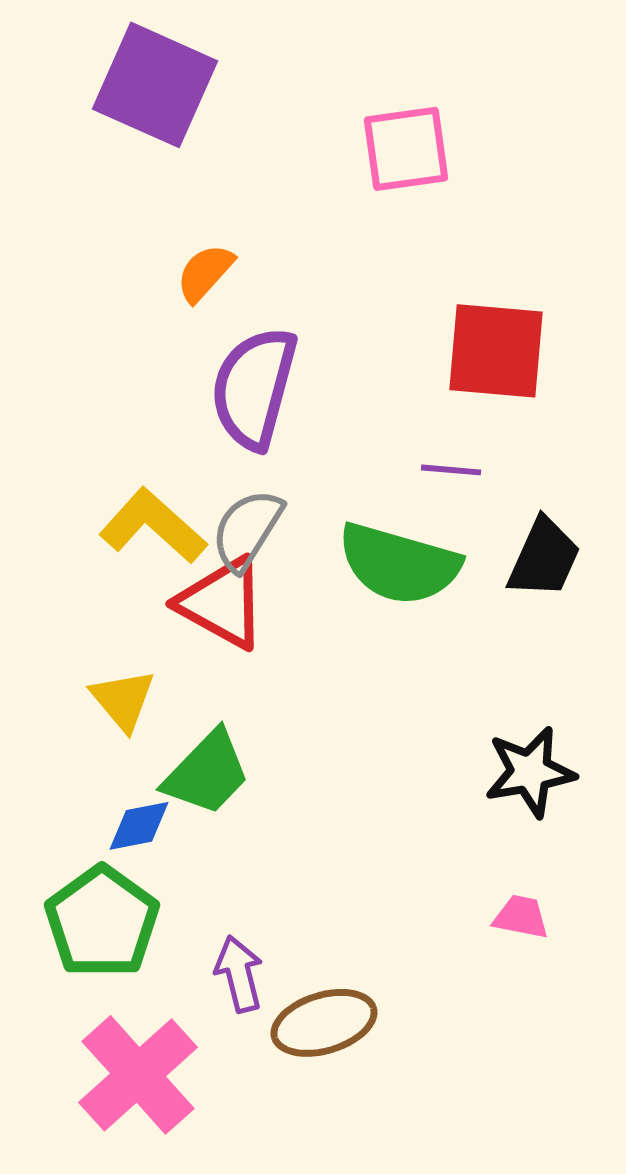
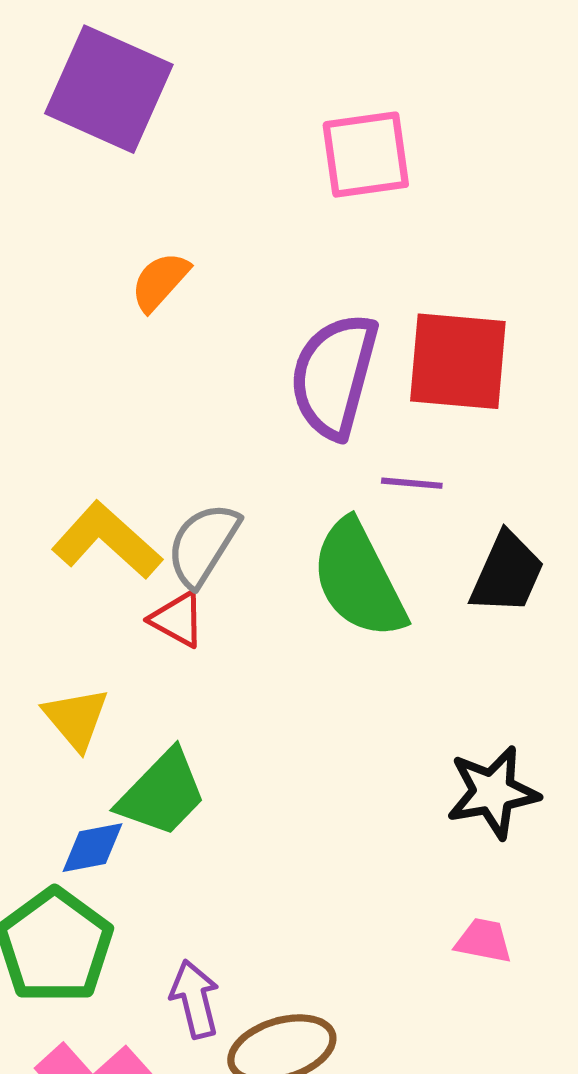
purple semicircle: (254, 388) -> (334, 376), moved
green semicircle: (399, 564) -> (359, 579), turned 47
red triangle: (222, 603) -> (177, 619), size x0.6

